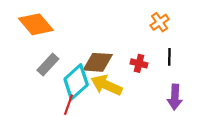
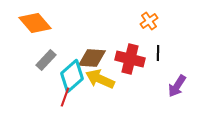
red cross: (139, 63) -> (130, 59), size x1.8
purple arrow: (175, 97) -> (177, 86), moved, turned 30

